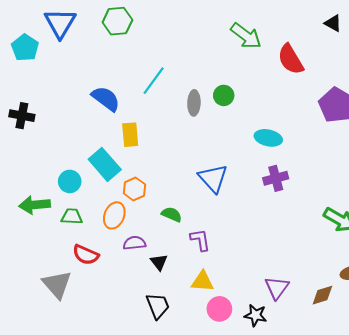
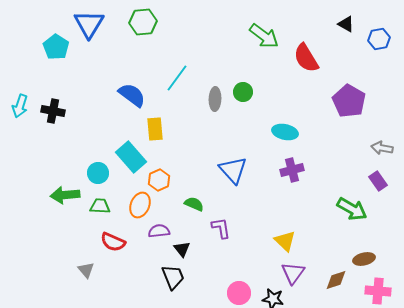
yellow triangle: (202, 281) -> (285, 241), moved, turned 40
gray triangle: (57, 284) -> (86, 270), size x0.6
black trapezoid: (158, 306) -> (173, 277), moved

